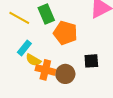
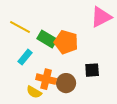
green rectangle: (46, 14) -> (47, 39), moved, turned -36
yellow semicircle: (33, 60) -> (34, 92), moved

